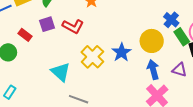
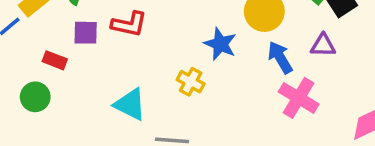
purple square: (47, 24) -> (86, 33), turned 35
yellow cross: (92, 57) -> (191, 82), moved, size x0.7

